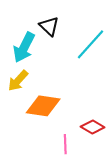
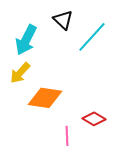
black triangle: (49, 26) -> (63, 20), moved

